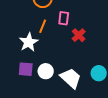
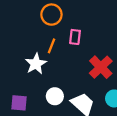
red cross: (79, 35) -> (101, 67), moved, size x1.5
purple square: (26, 69) -> (19, 103), moved

